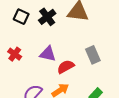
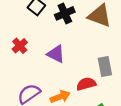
red semicircle: (66, 67) -> (86, 84), moved

